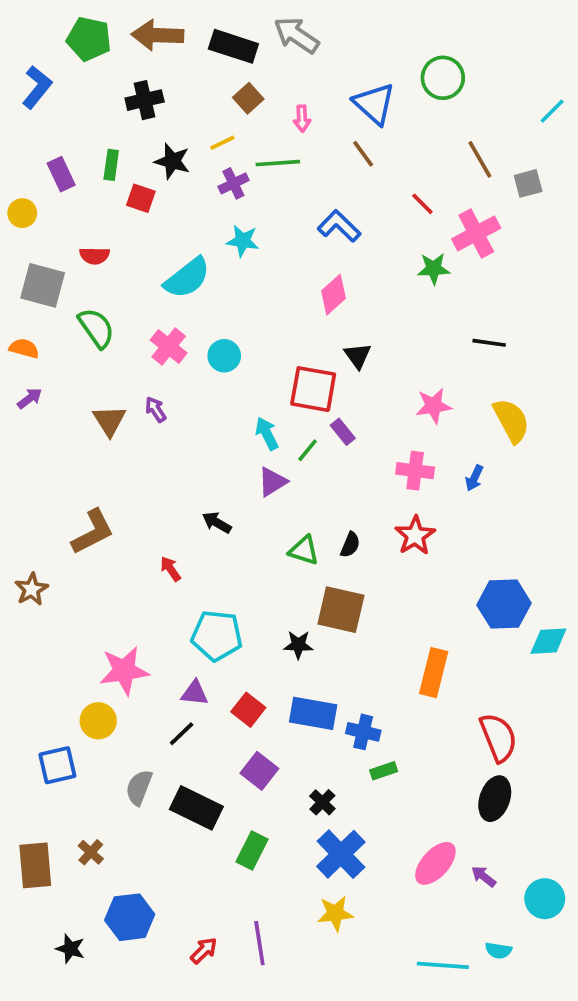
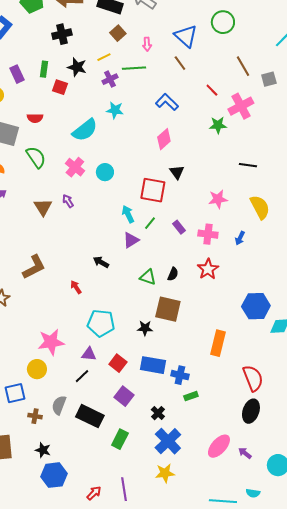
purple rectangle: (343, 432) -> (179, 227), moved
brown cross: (91, 852) -> (35, 416), moved, turned -32
black star: (70, 949) -> (43, 450), moved

